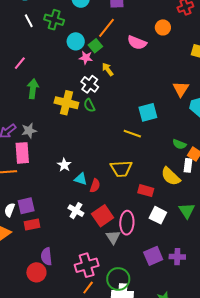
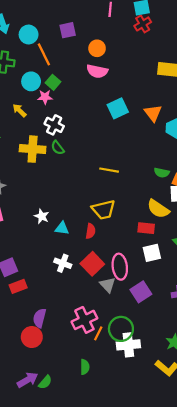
orange circle: (163, 27) -> (97, 48), moved
orange line: (106, 28) -> (44, 54), moved, turned -55
yellow arrow: (108, 69) -> (20, 110), moved
cyan square: (148, 112) -> (118, 108), moved
red semicircle: (95, 186) -> (91, 231), moved
red rectangle: (146, 191) -> (146, 228), moved
white square: (158, 215) -> (152, 253), turned -30
purple semicircle: (46, 256) -> (40, 318), turned 30
purple square: (153, 256) -> (141, 292), moved
orange line: (88, 288) -> (98, 333), moved

